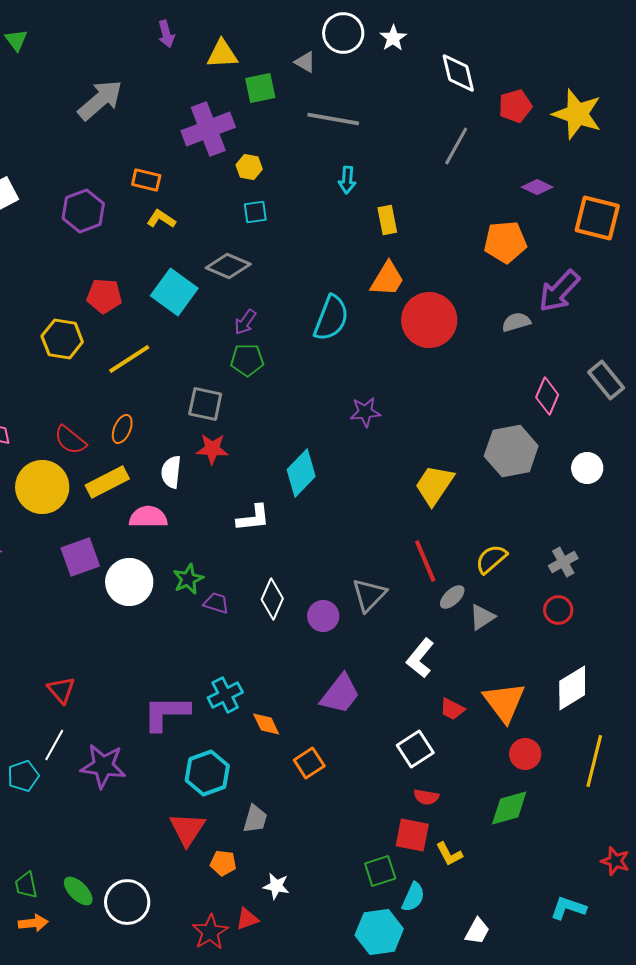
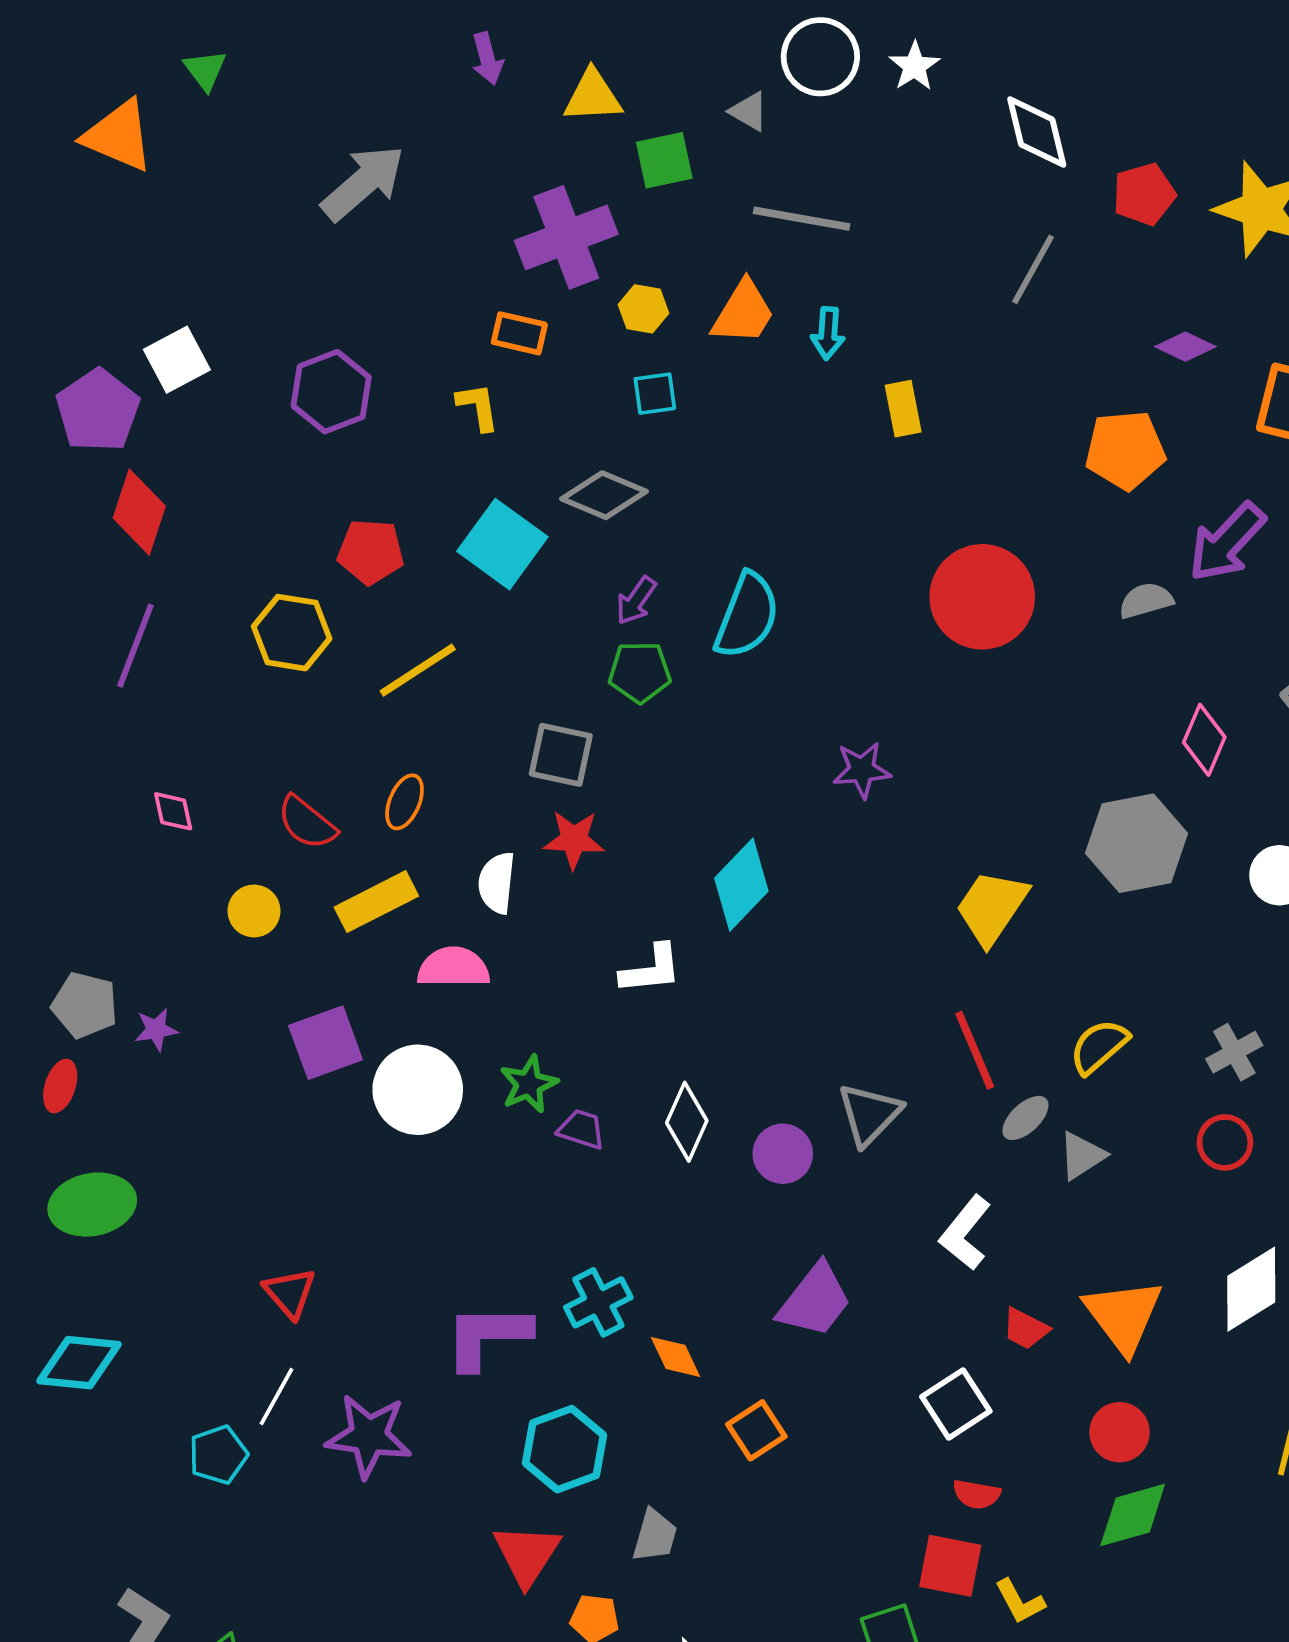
orange rectangle: (146, 180) -> (519, 333), moved
yellow L-shape: (161, 219) -> (478, 407), turned 48
orange trapezoid: (387, 279) -> (743, 313), moved
cyan semicircle: (331, 318) -> (747, 616), moved
yellow circle: (42, 487) -> (254, 911), size x0.5
red circle: (525, 754) -> (1120, 1432), moved

